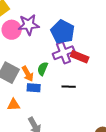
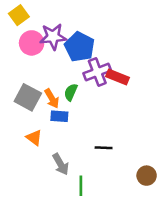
blue pentagon: (63, 32) -> (80, 47), moved
black line: (69, 87) -> (104, 148), moved
orange triangle: (14, 105) -> (34, 138), turned 40

